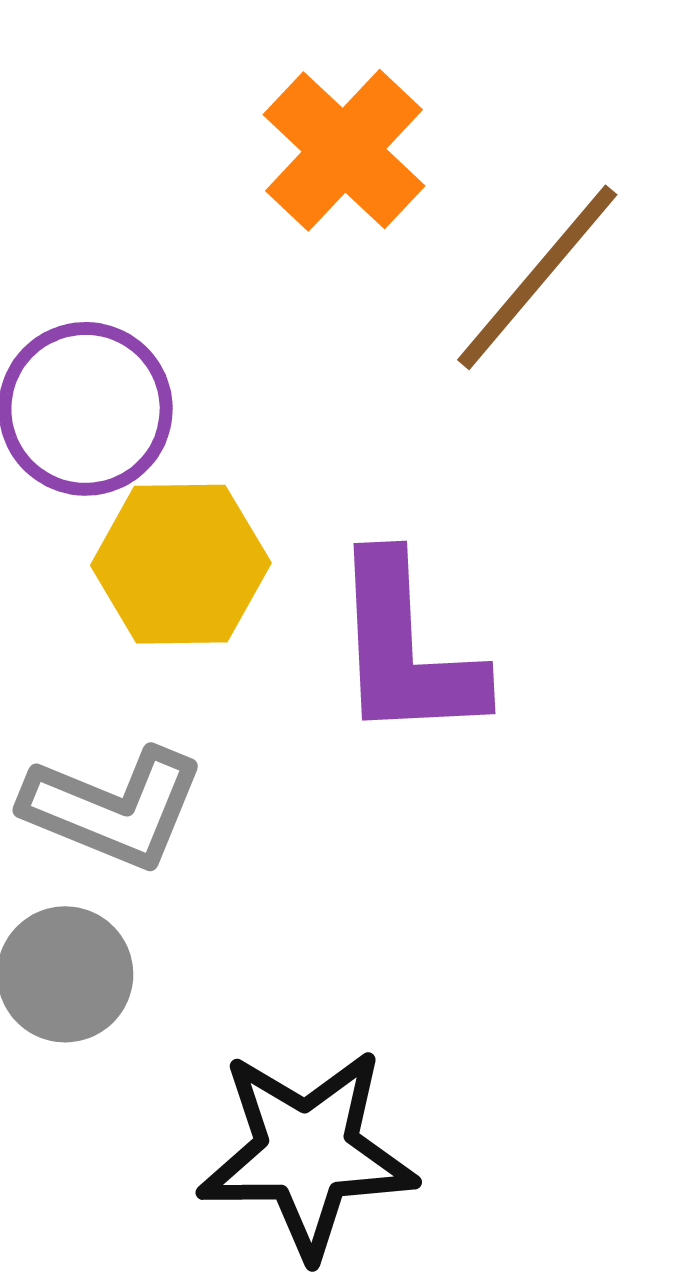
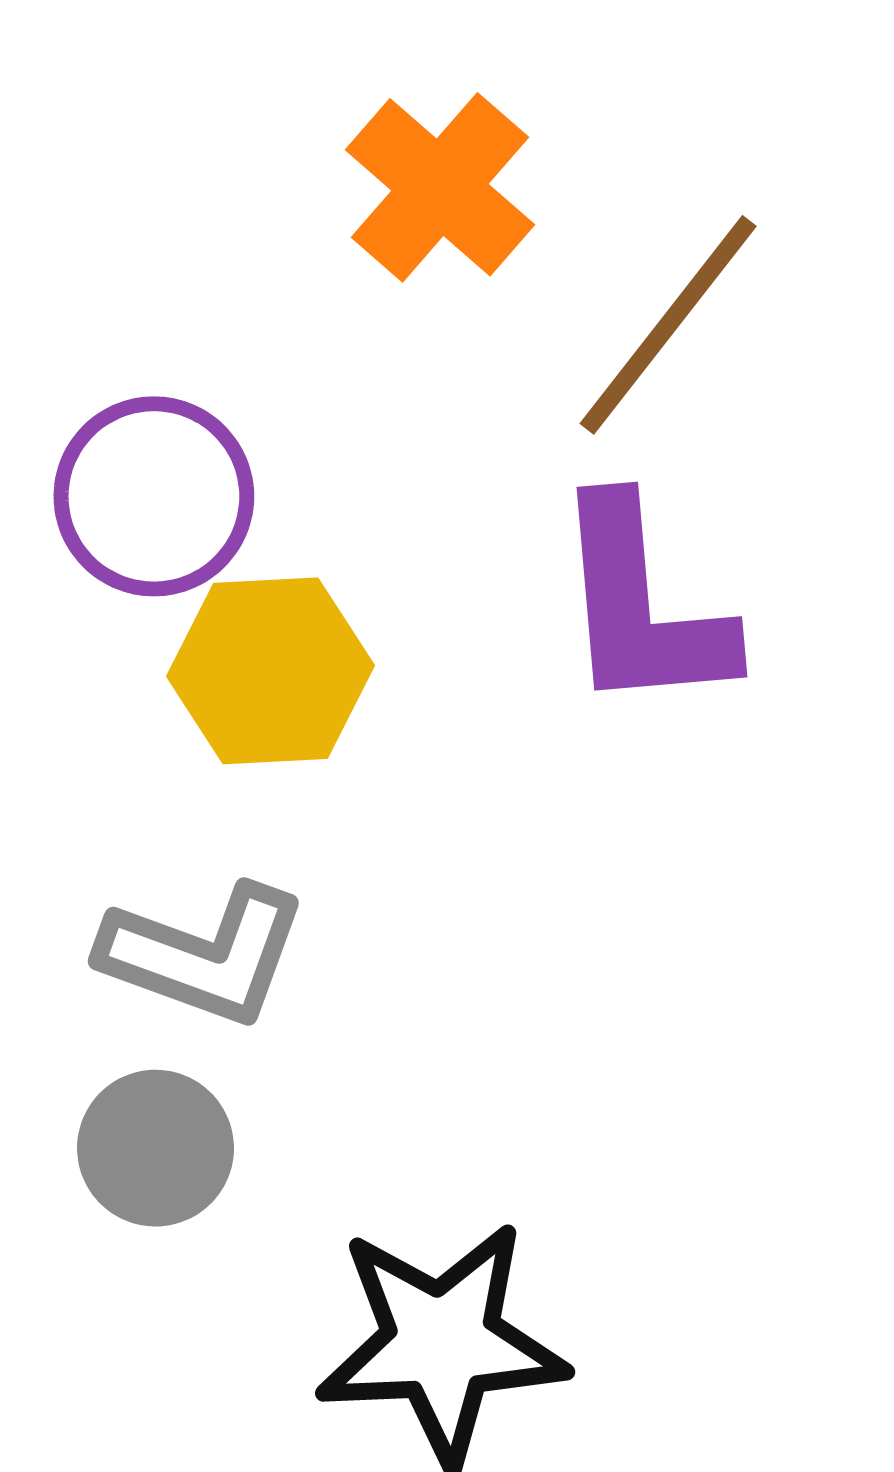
purple L-shape: (406, 649) -> (642, 606), moved

